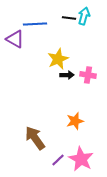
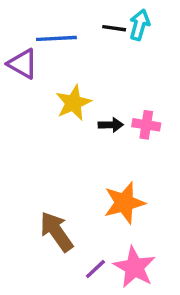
yellow star: (58, 59) -> (73, 103), moved
orange star: (75, 121) -> (124, 203), size x1.4

